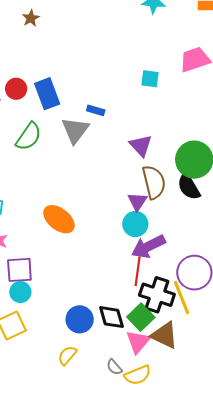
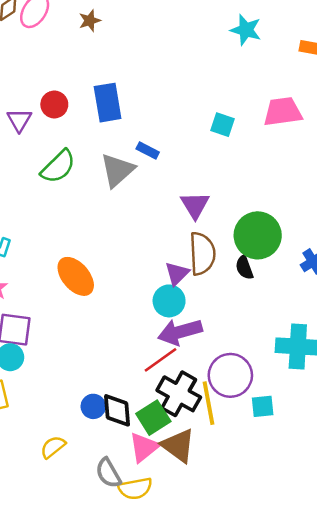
blue rectangle: (47, 94) -> (108, 103), moved
black semicircle: (189, 187) -> (244, 267), size x0.7
red line: (138, 271) -> (161, 360), turned 36
blue circle: (80, 319) -> (93, 406), moved, size x0.7
gray semicircle: (114, 367) -> (108, 473), size x1.4

